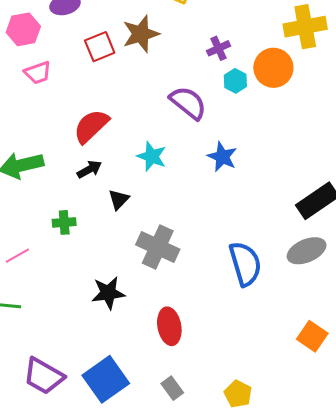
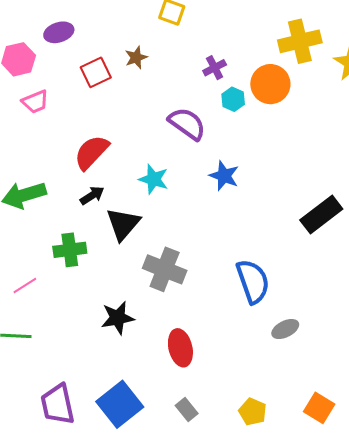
brown star: (141, 34) -> (136, 57), size x0.6
black triangle: (119, 199) -> (123, 224), size x1.6
green cross: (64, 222) -> (70, 250), size x1.4
gray ellipse: (307, 251) -> (285, 329), moved, size x0.7
orange square: (312, 336) -> (319, 408), moved
purple trapezoid: (44, 376) -> (58, 404), turned 51

